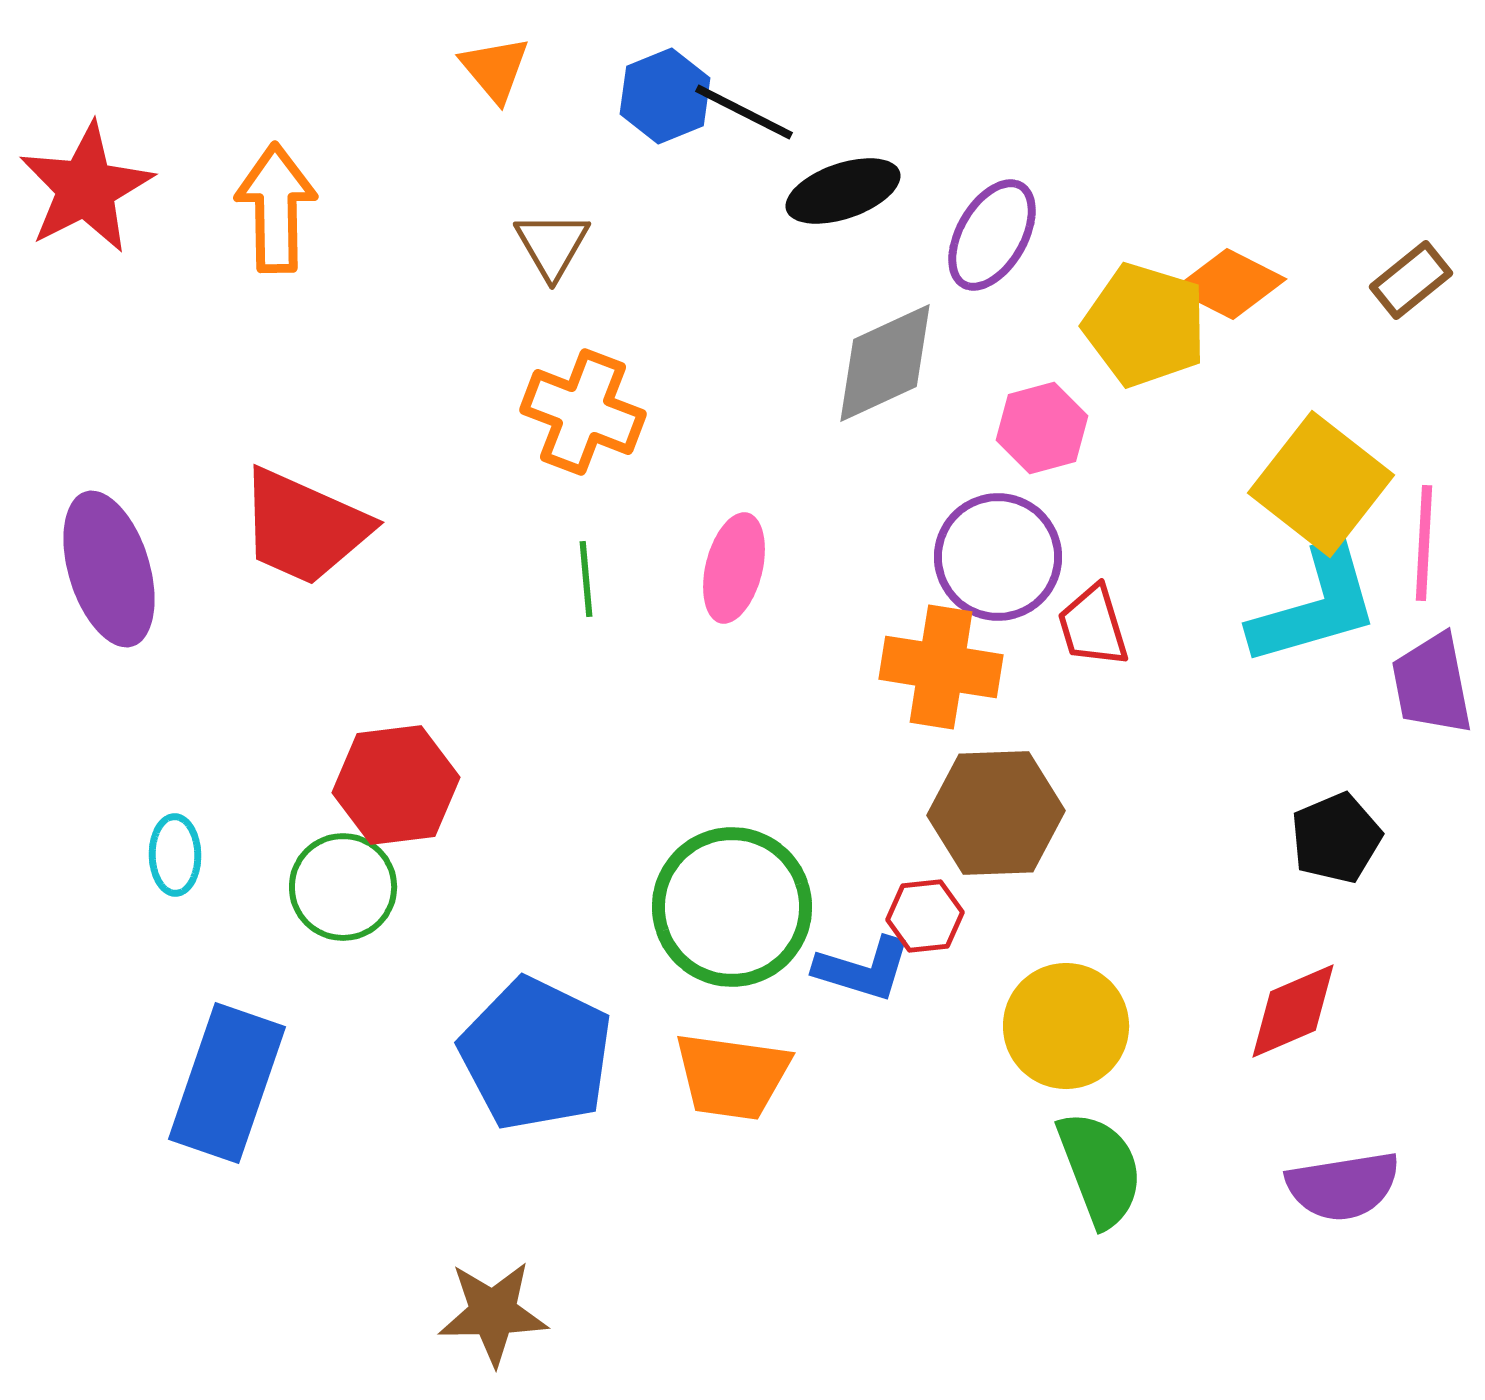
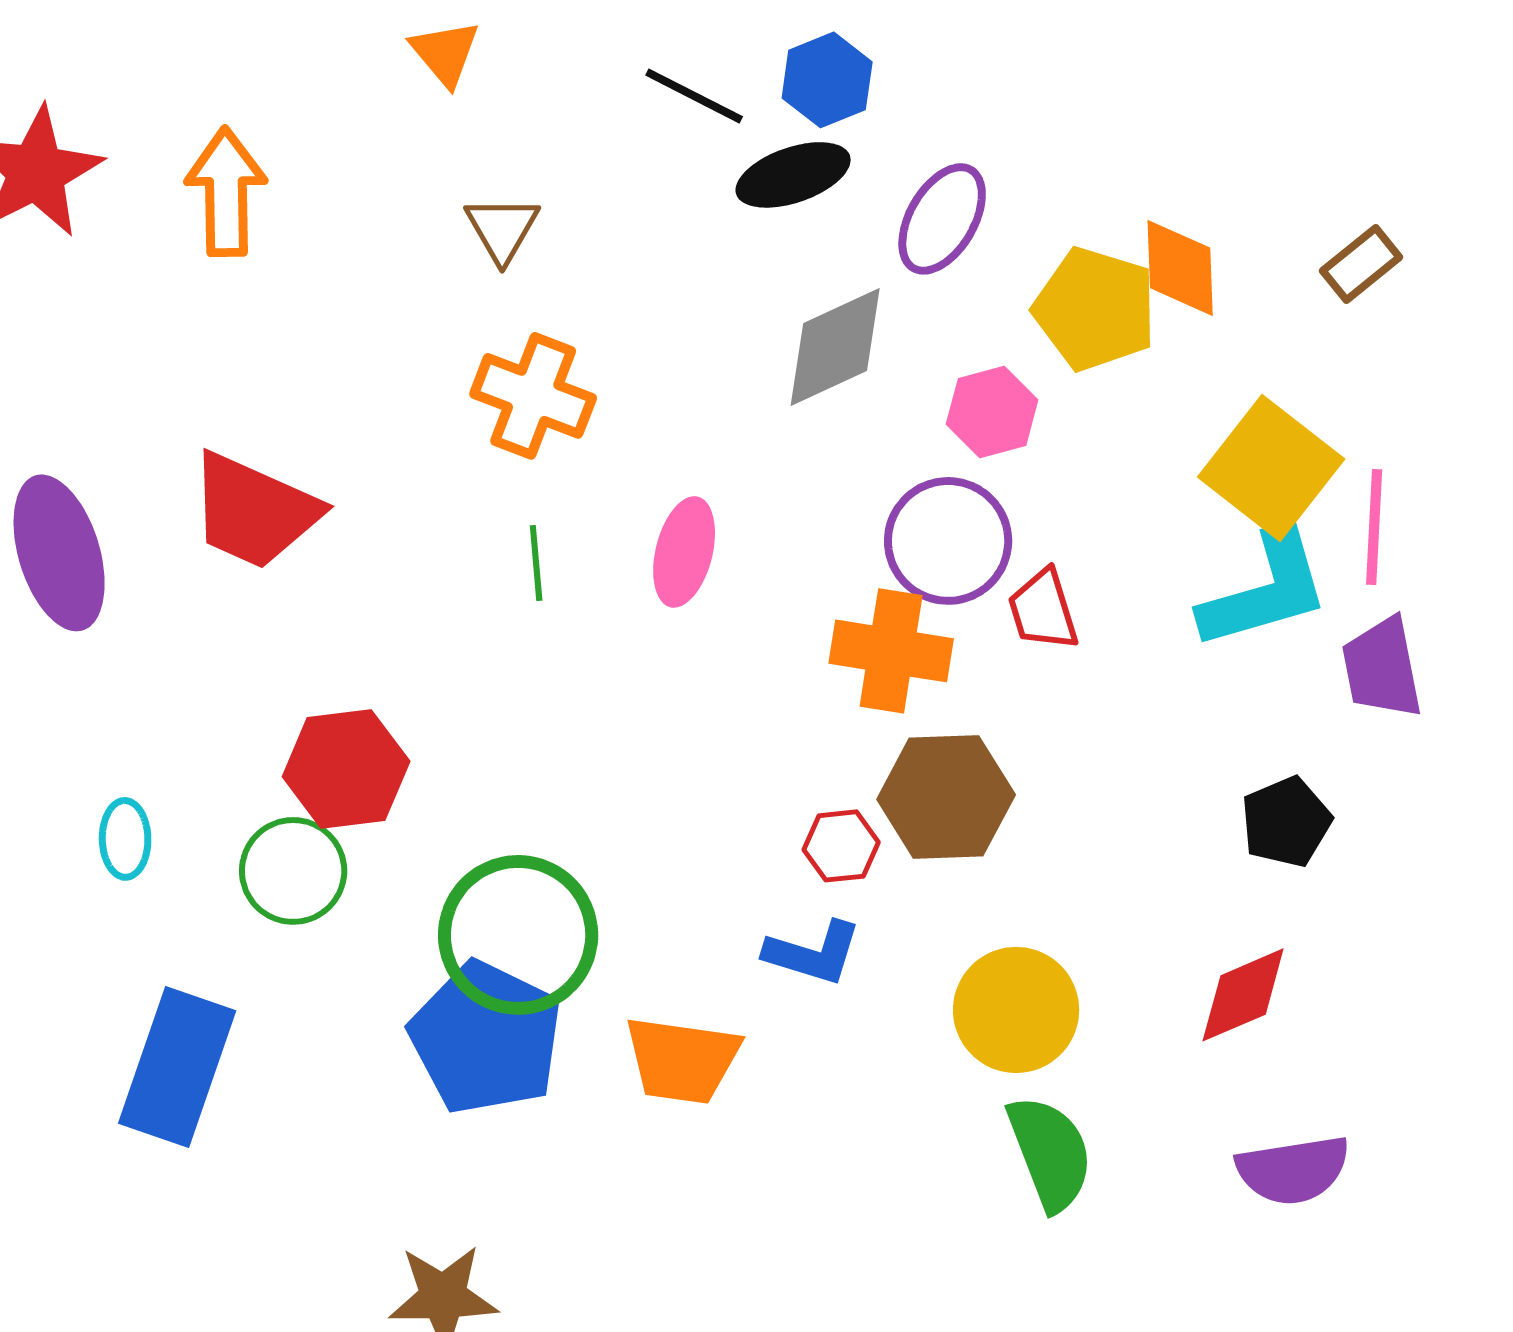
blue hexagon: (665, 96) -> (827, 80), moved
orange diamond: (1230, 284) -> (1180, 268), turned 61
green circle: (732, 907) -> (518, 935), moved
red hexagon: (925, 916) -> (841, 846), moved

